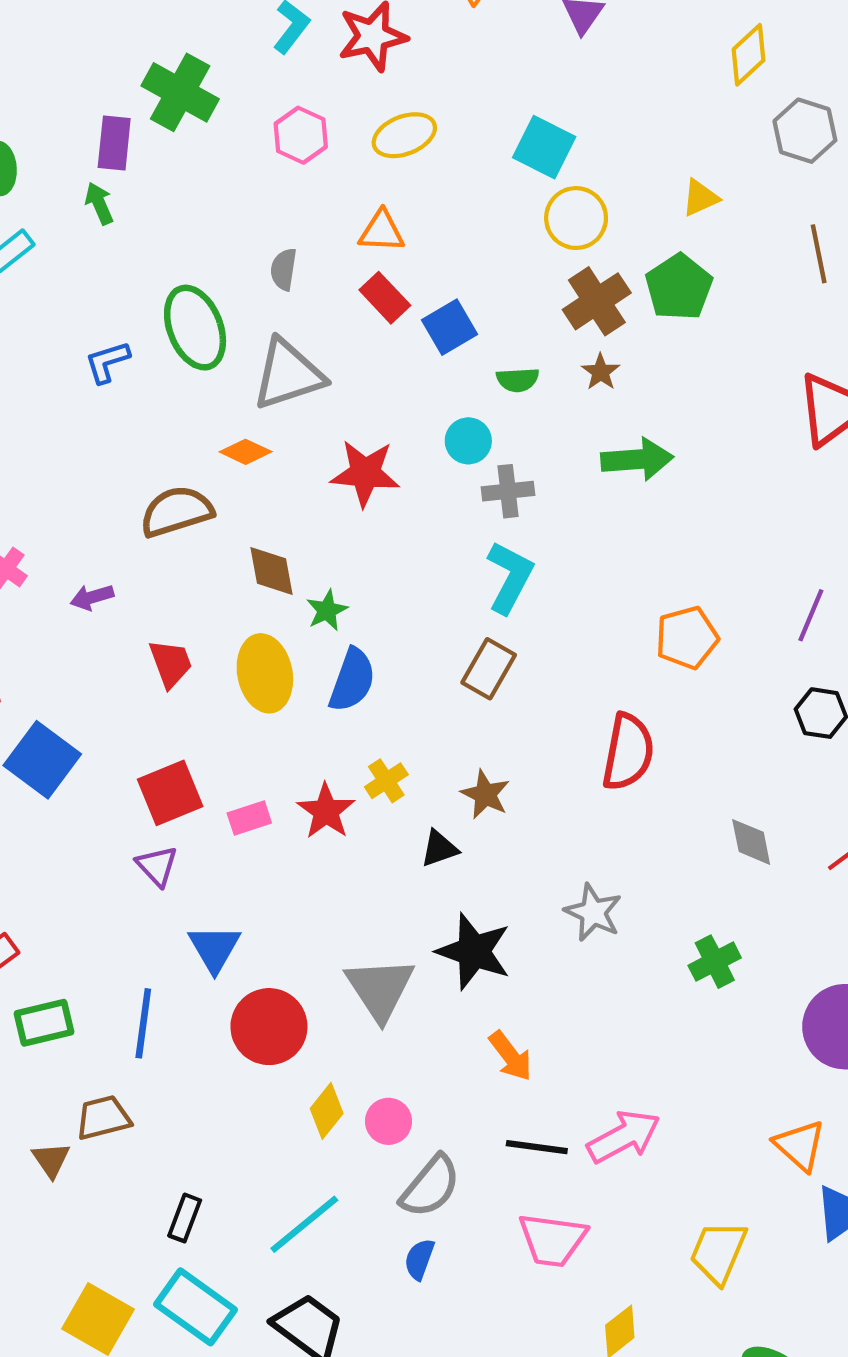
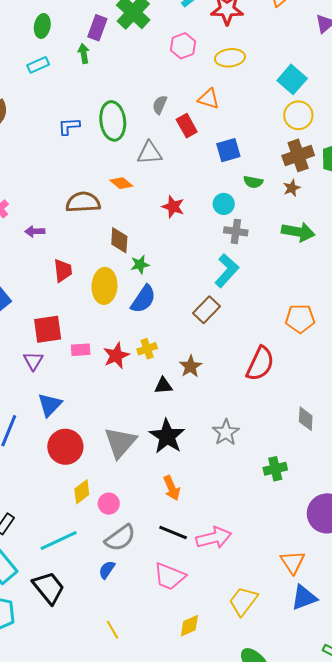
red rectangle: (385, 298) -> (187, 126), moved
gray triangle: (288, 374) -> (150, 153), size x0.7
red star: (365, 473) -> (173, 207), size x0.7

